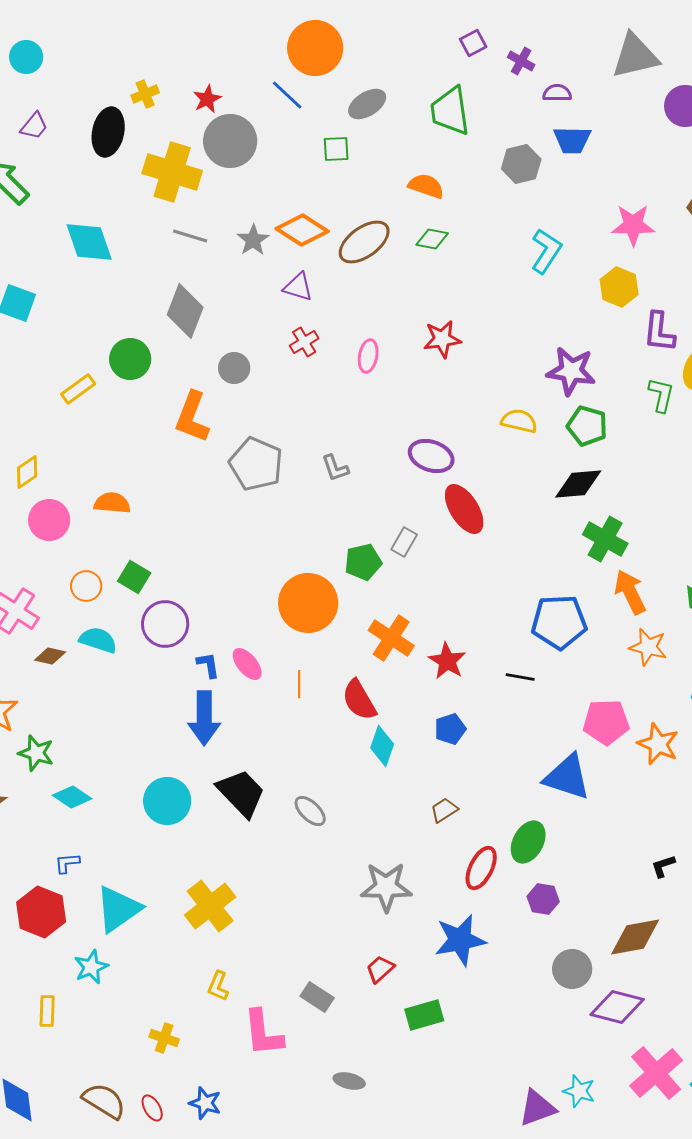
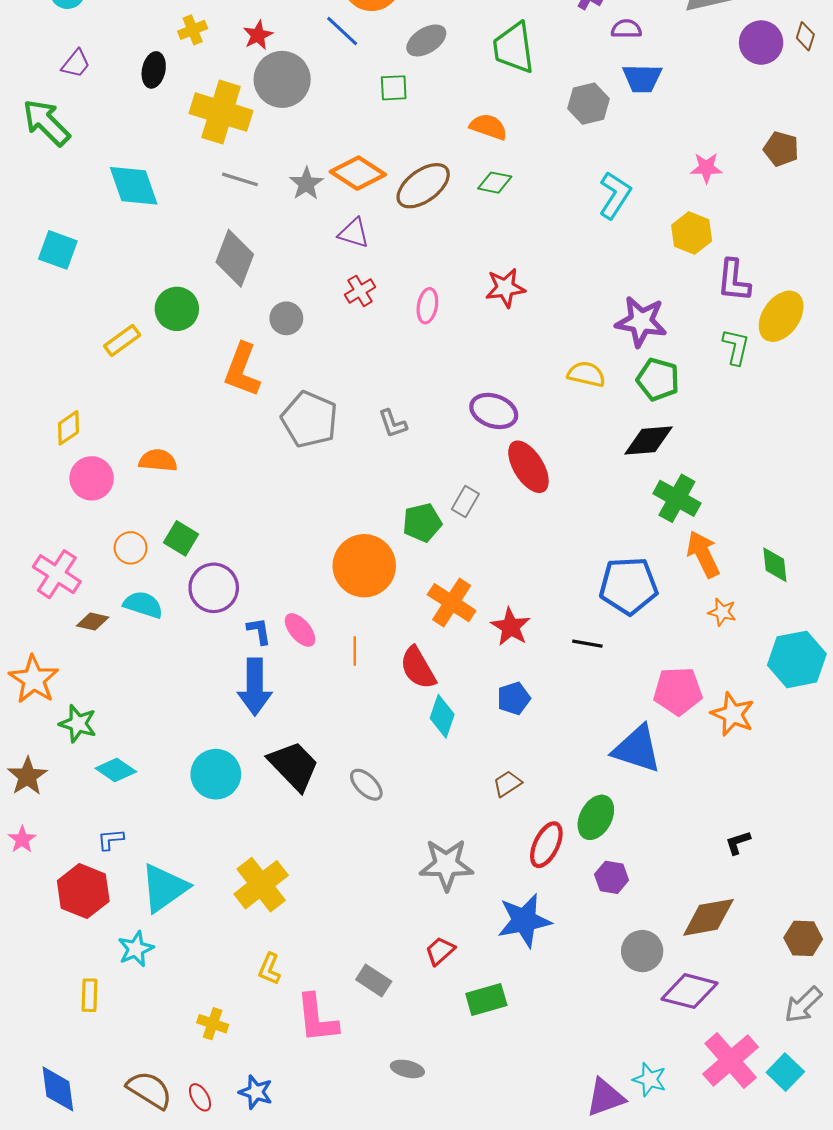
black ellipse: (108, 132) -> (154, 70), size x0.7
pink star: (633, 225) -> (706, 168), size x0.7
orange star: (648, 647) -> (722, 612), size x0.7

